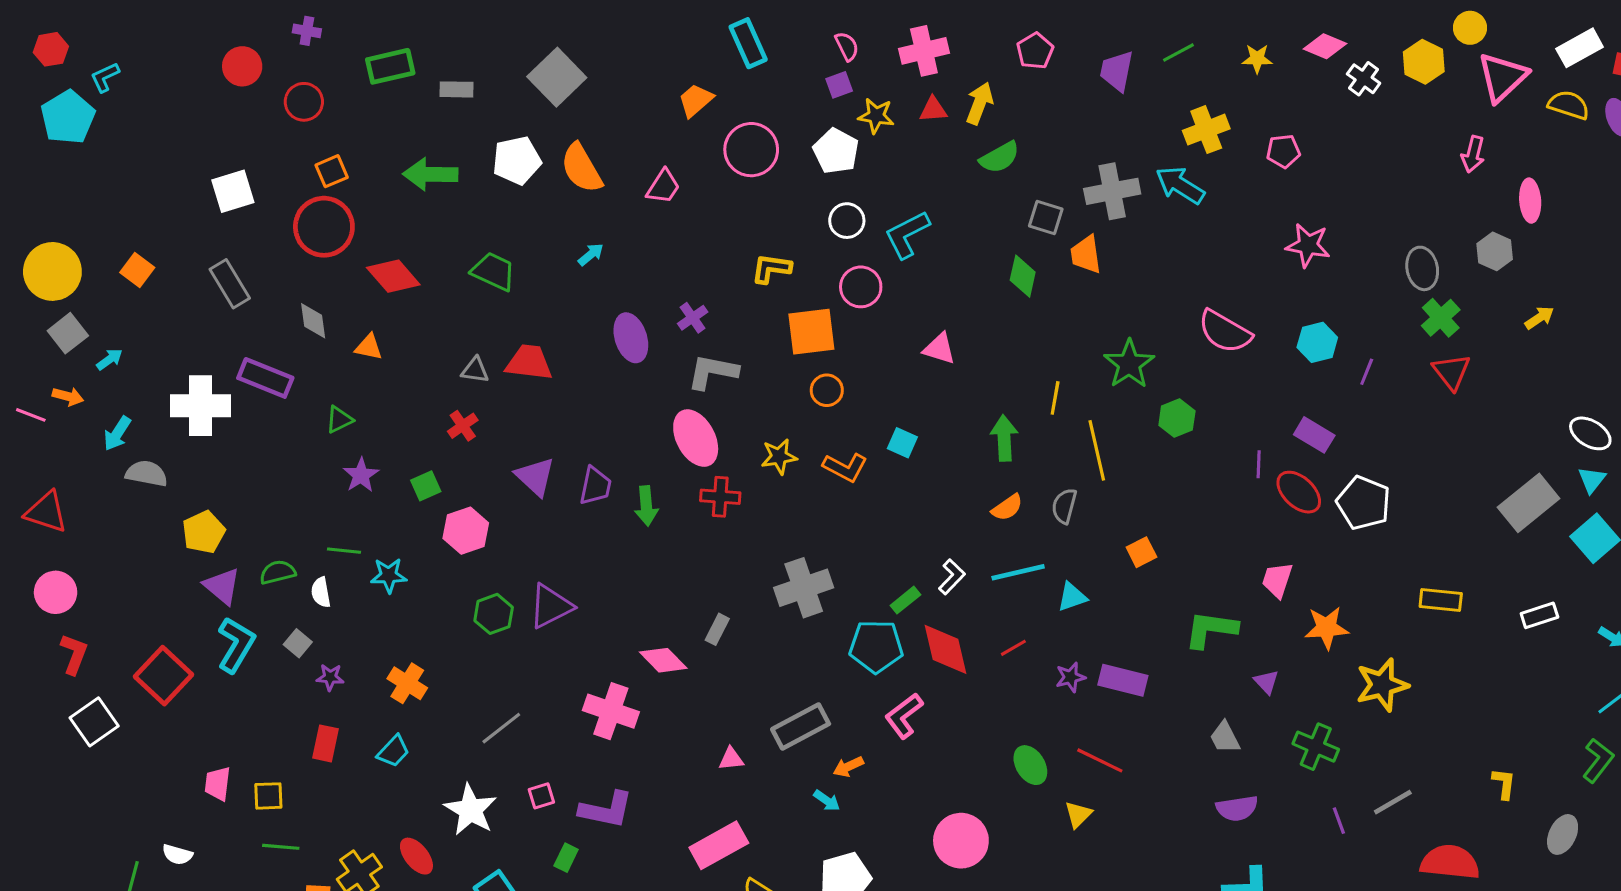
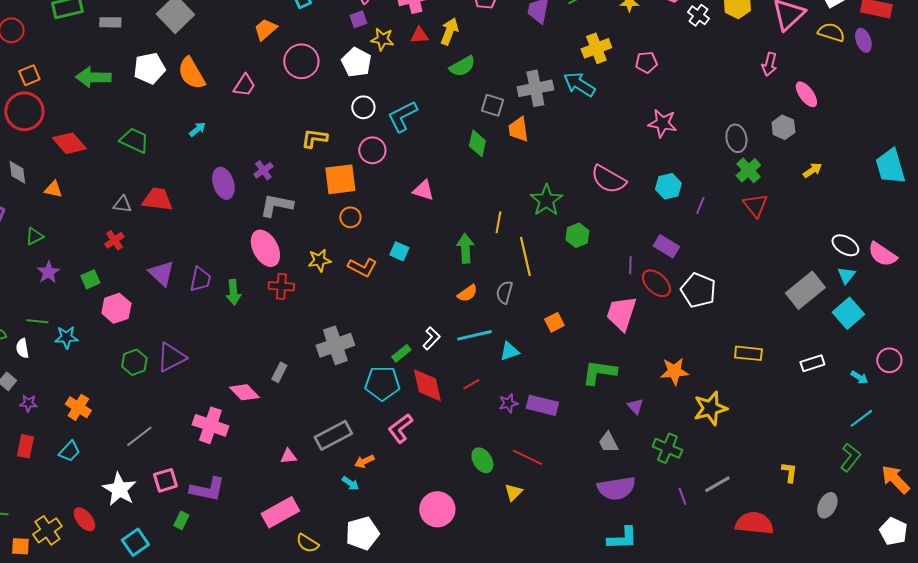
pink ellipse: (1530, 201) -> (806, 94), turned -32
pink trapezoid: (1277, 580) -> (621, 313), moved, size x1.5
pink square: (541, 796) -> (165, 480), size x1.4
purple semicircle: (1237, 808) -> (616, 488), size x1.4

